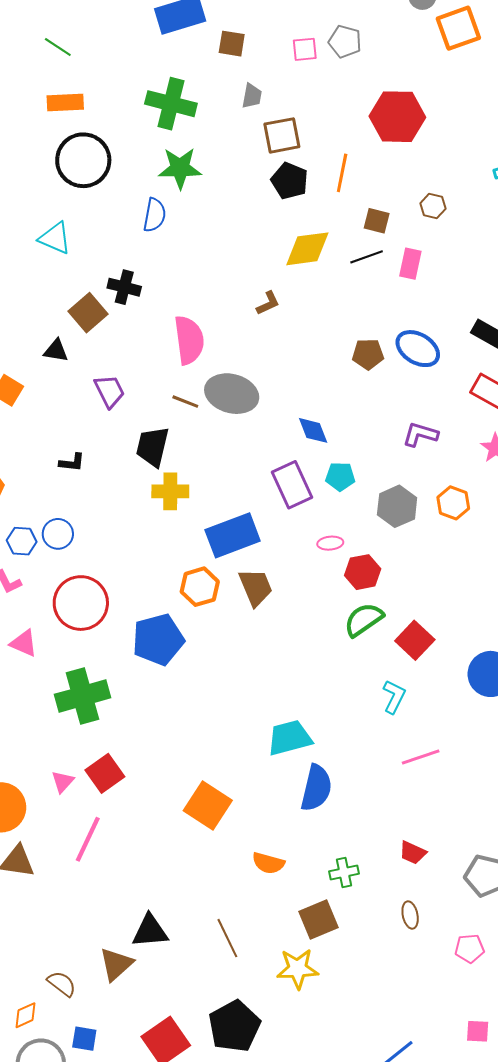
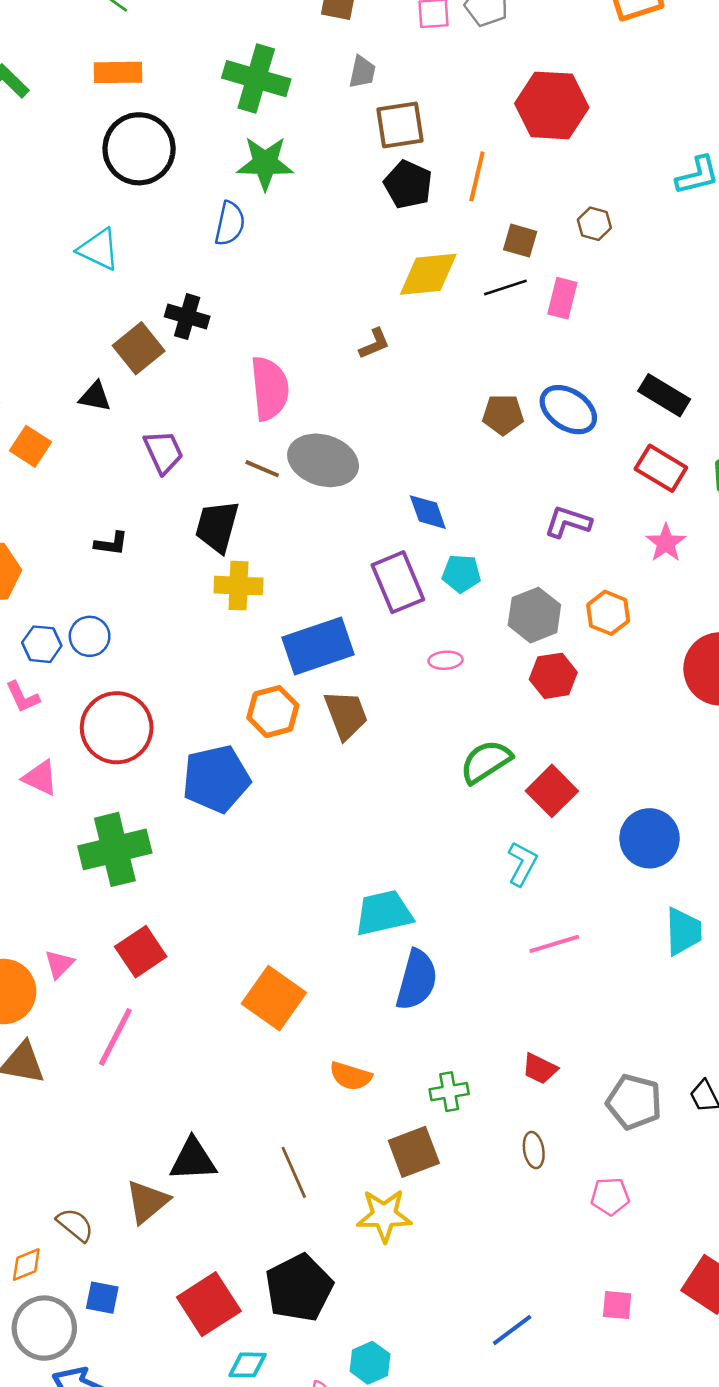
red hexagon: (363, 572) -> (553, 676), moved
pink triangle: (63, 782) -> (59, 964), moved

